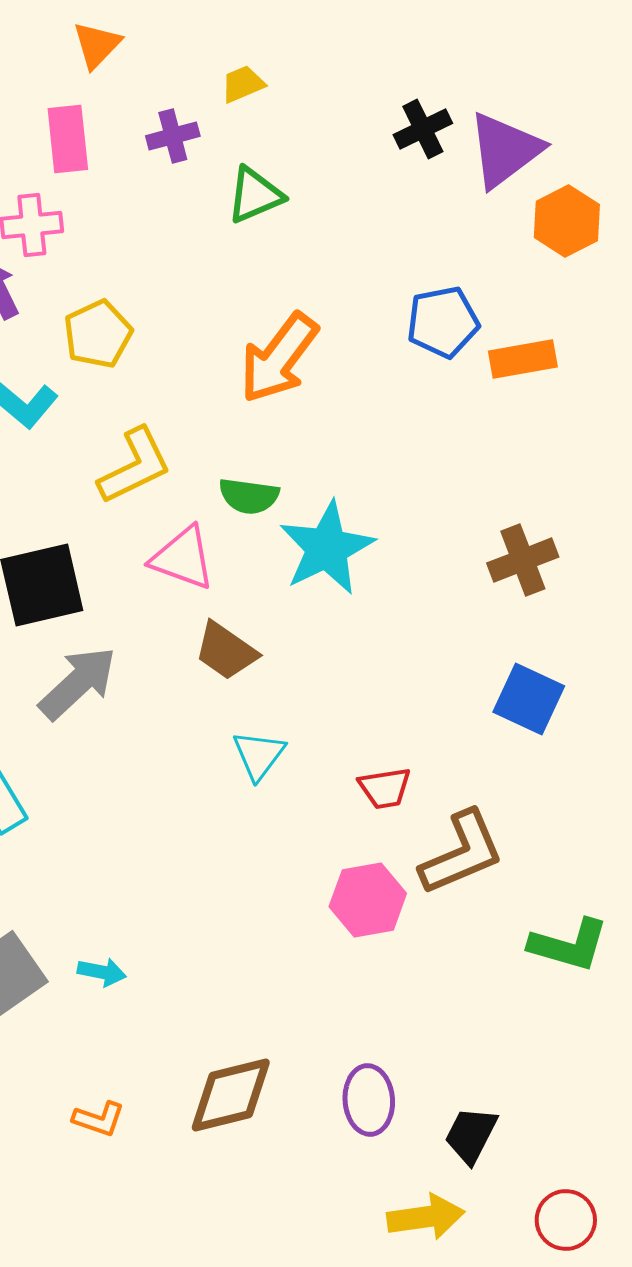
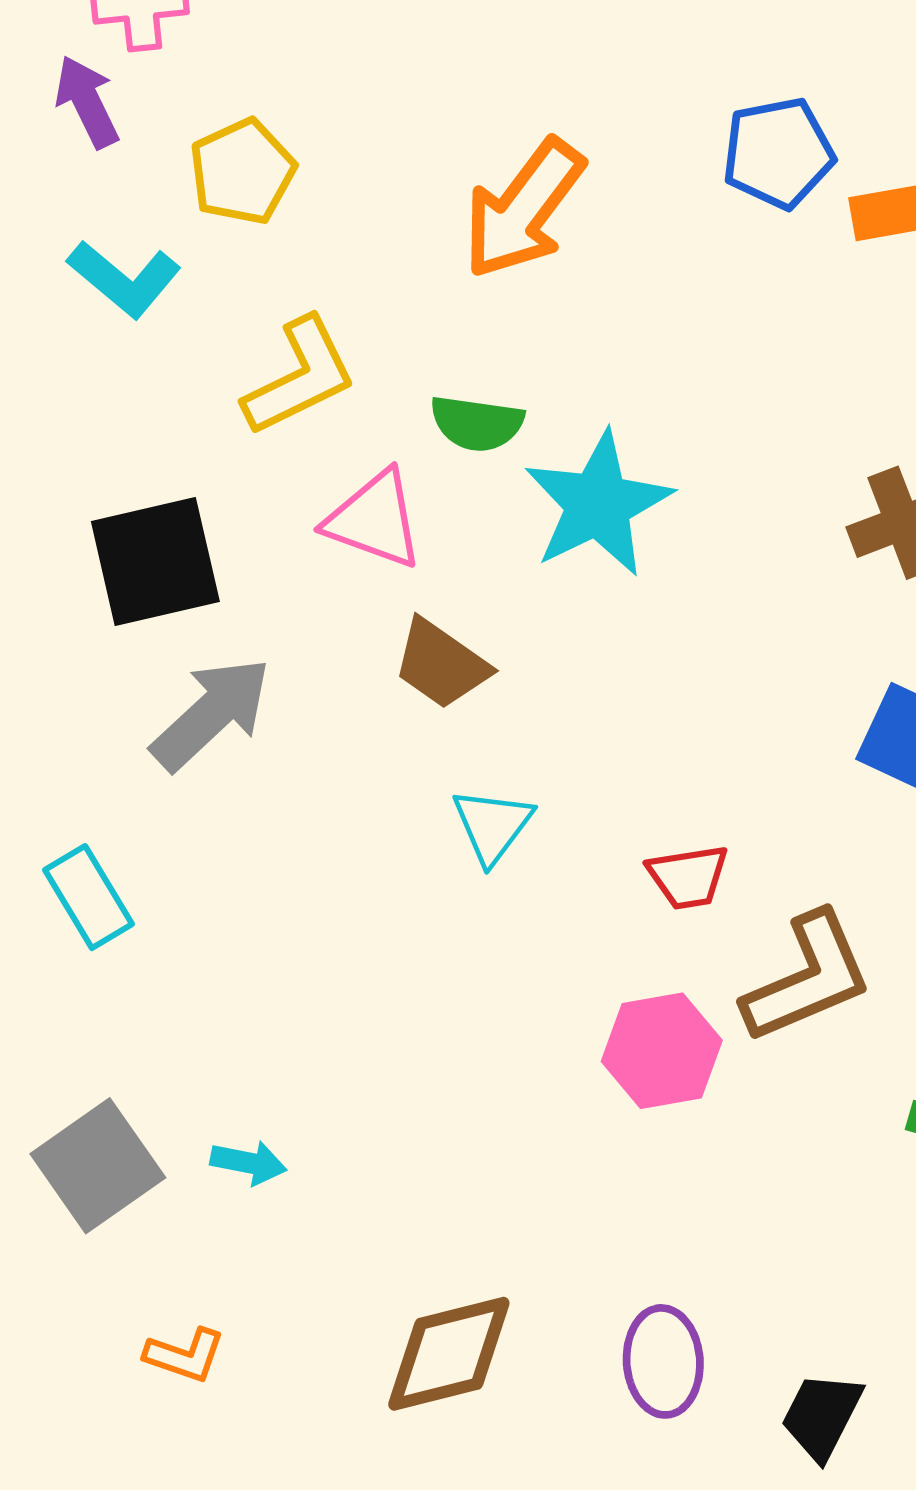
orange L-shape: (99, 1119) -> (185, 1355), moved

